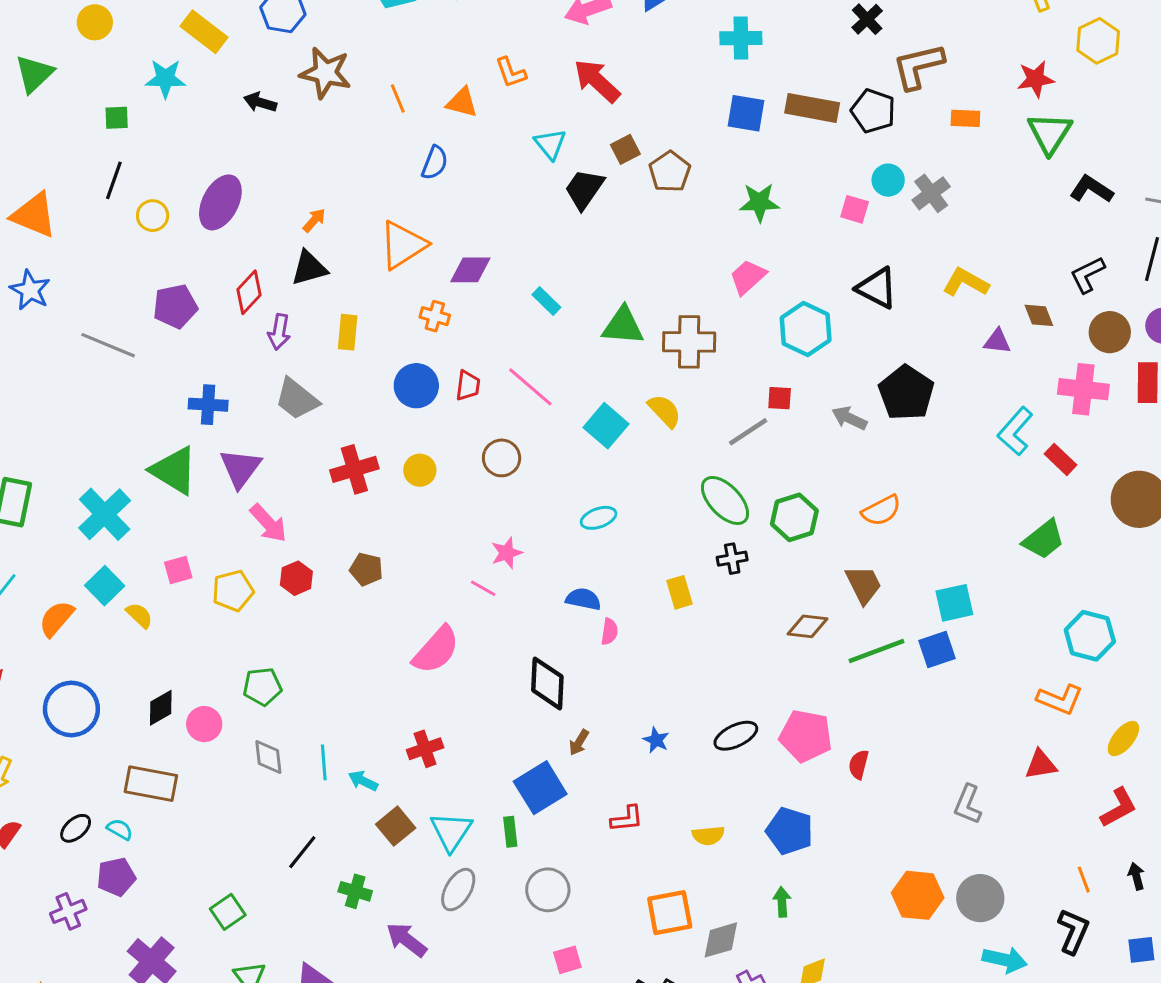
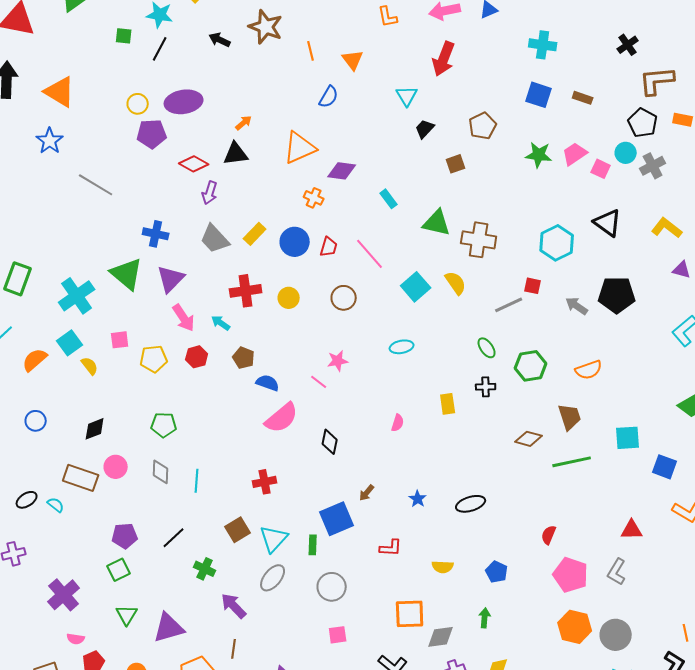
orange L-shape: (511, 72) -> (388, 17), moved
red arrow: (597, 81) -> (444, 59), turned -120
orange triangle: (462, 103) -> (353, 60), turned 30
brown rectangle: (812, 108) -> (583, 98), size x0.6
black pentagon: (873, 111) -> (643, 123), moved
brown square: (625, 149) -> (456, 164), moved
black line: (114, 180) -> (160, 49), moved
black trapezoid: (584, 189) -> (425, 129), size x0.7
purple ellipse: (220, 202) -> (184, 102), turned 45
pink trapezoid: (748, 277) -> (575, 154), moved
red diamond: (249, 292) -> (194, 164), turned 68
purple pentagon: (175, 306) -> (152, 134), moved
yellow rectangle: (348, 332) -> (255, 234), moved, turned 30
black pentagon: (906, 393) -> (617, 295), turned 30
green ellipse: (725, 500) -> (487, 348), size x0.6
blue semicircle: (583, 599) -> (268, 383), moved
blue square: (937, 649) -> (665, 467), moved, turned 30
black diamond: (547, 683) -> (330, 442), moved, size x0.7
blue circle: (71, 709) -> (36, 421), size x0.6
pink circle: (204, 724) -> (116, 467), moved
pink pentagon: (806, 736) -> (571, 575), moved
red triangle: (1041, 765) -> (632, 530), moved
cyan arrow: (363, 781) -> (221, 323), moved
blue pentagon: (790, 831) -> (497, 572), size x0.7
purple pentagon: (116, 877) -> (125, 536), moved

